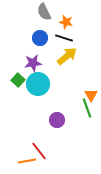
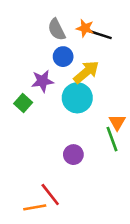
gray semicircle: (44, 12) -> (57, 30), moved
blue circle: (40, 38) -> (63, 57), moved
black line: (64, 38) -> (100, 35), moved
cyan circle: (38, 84) -> (77, 98), moved

